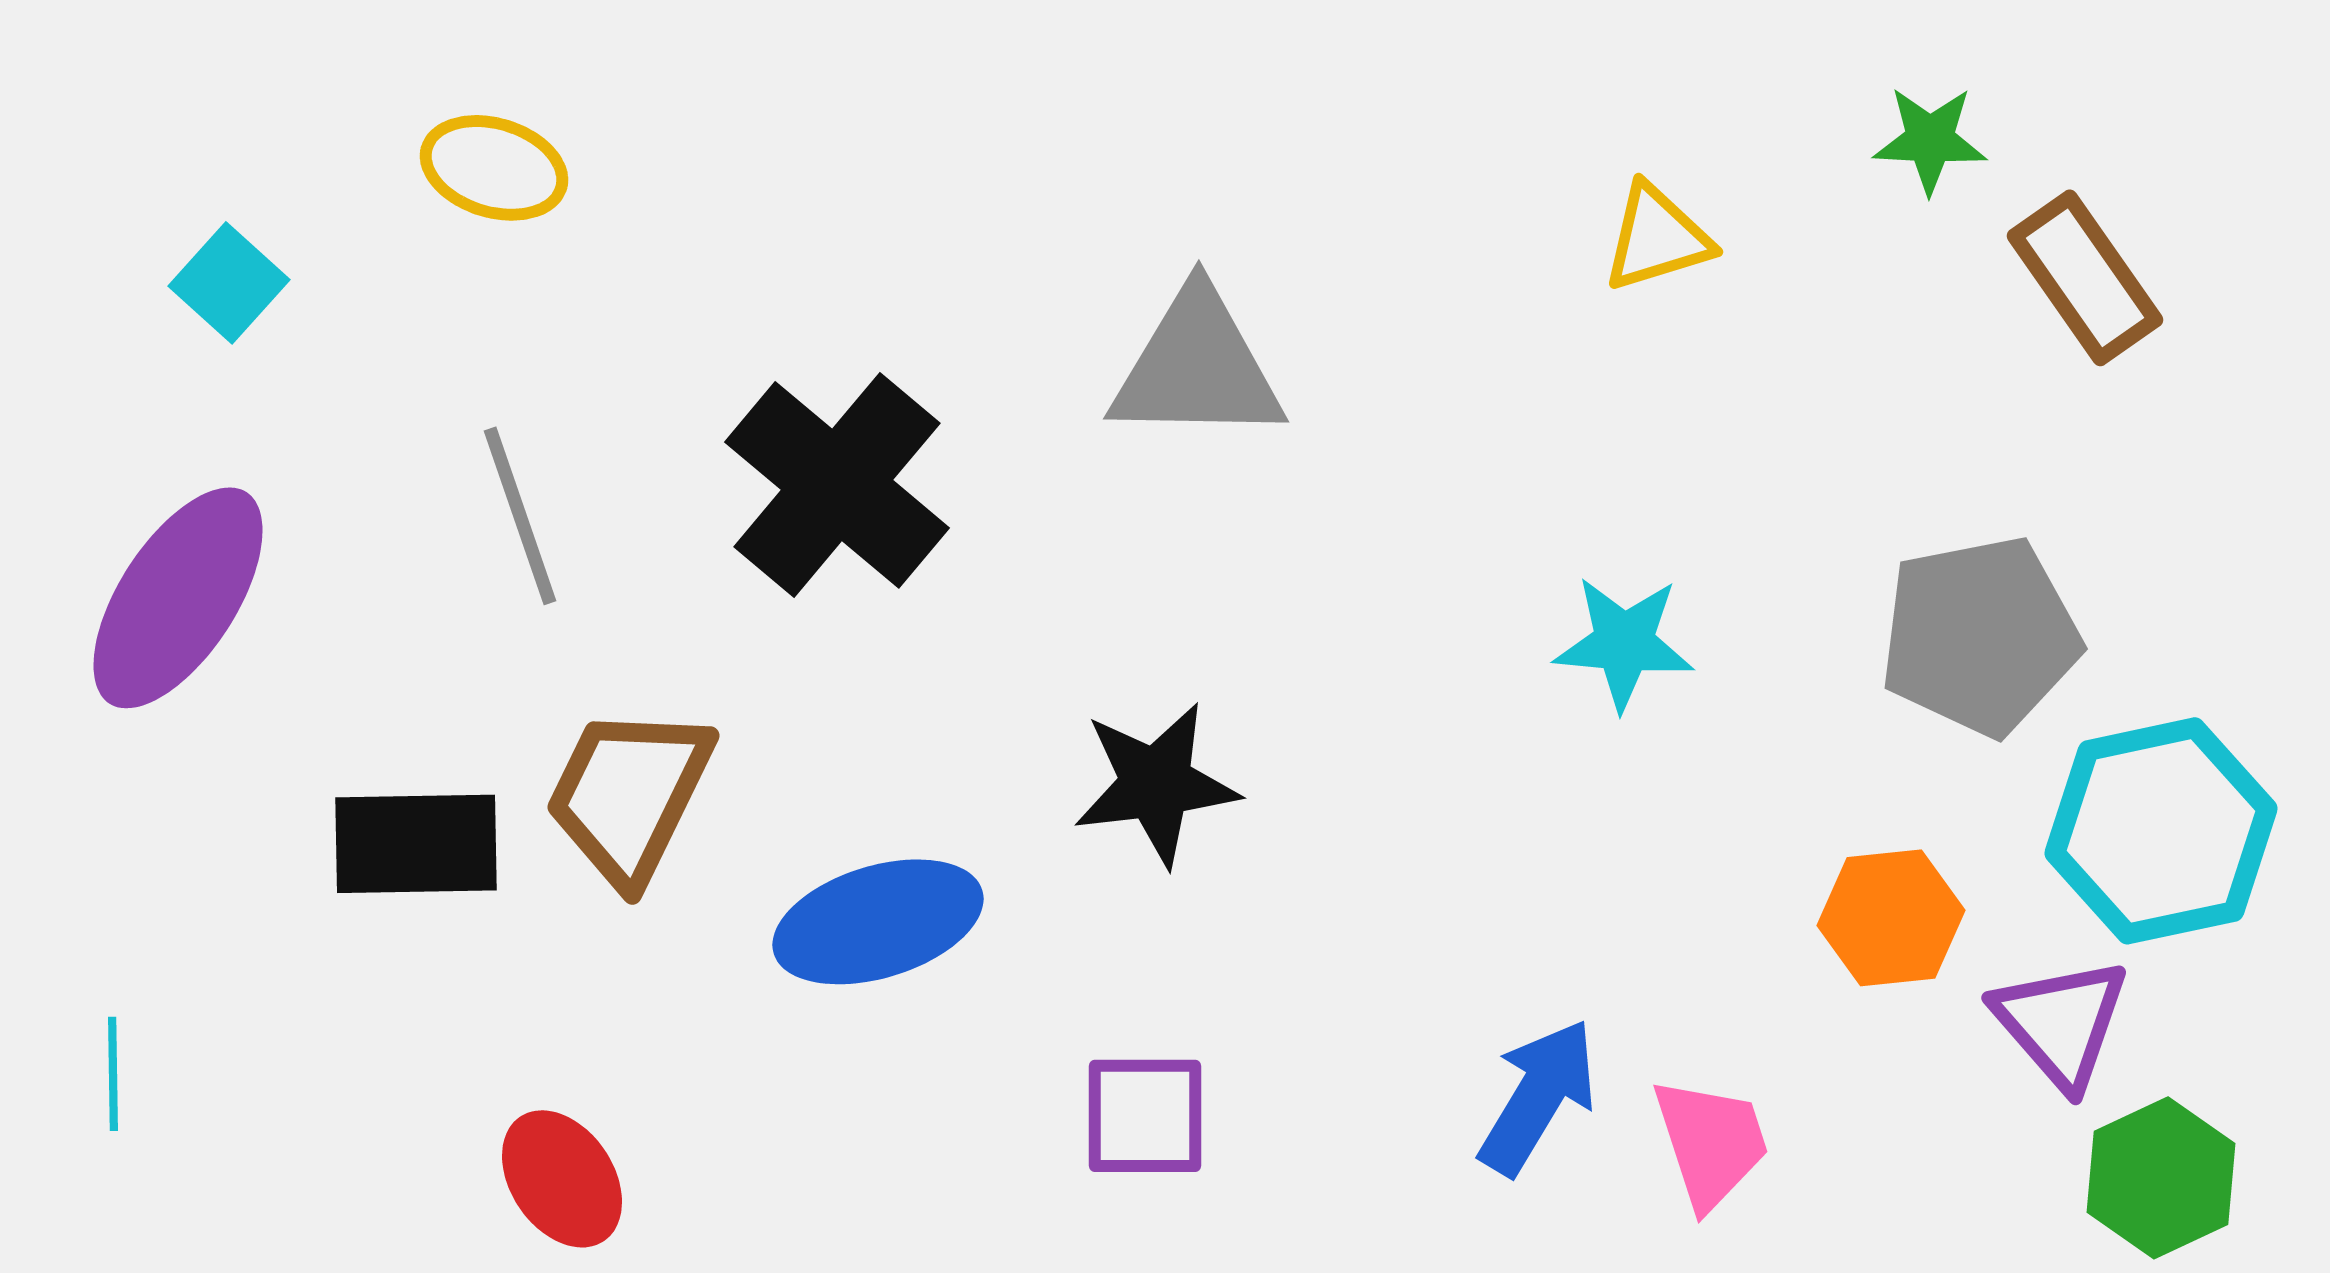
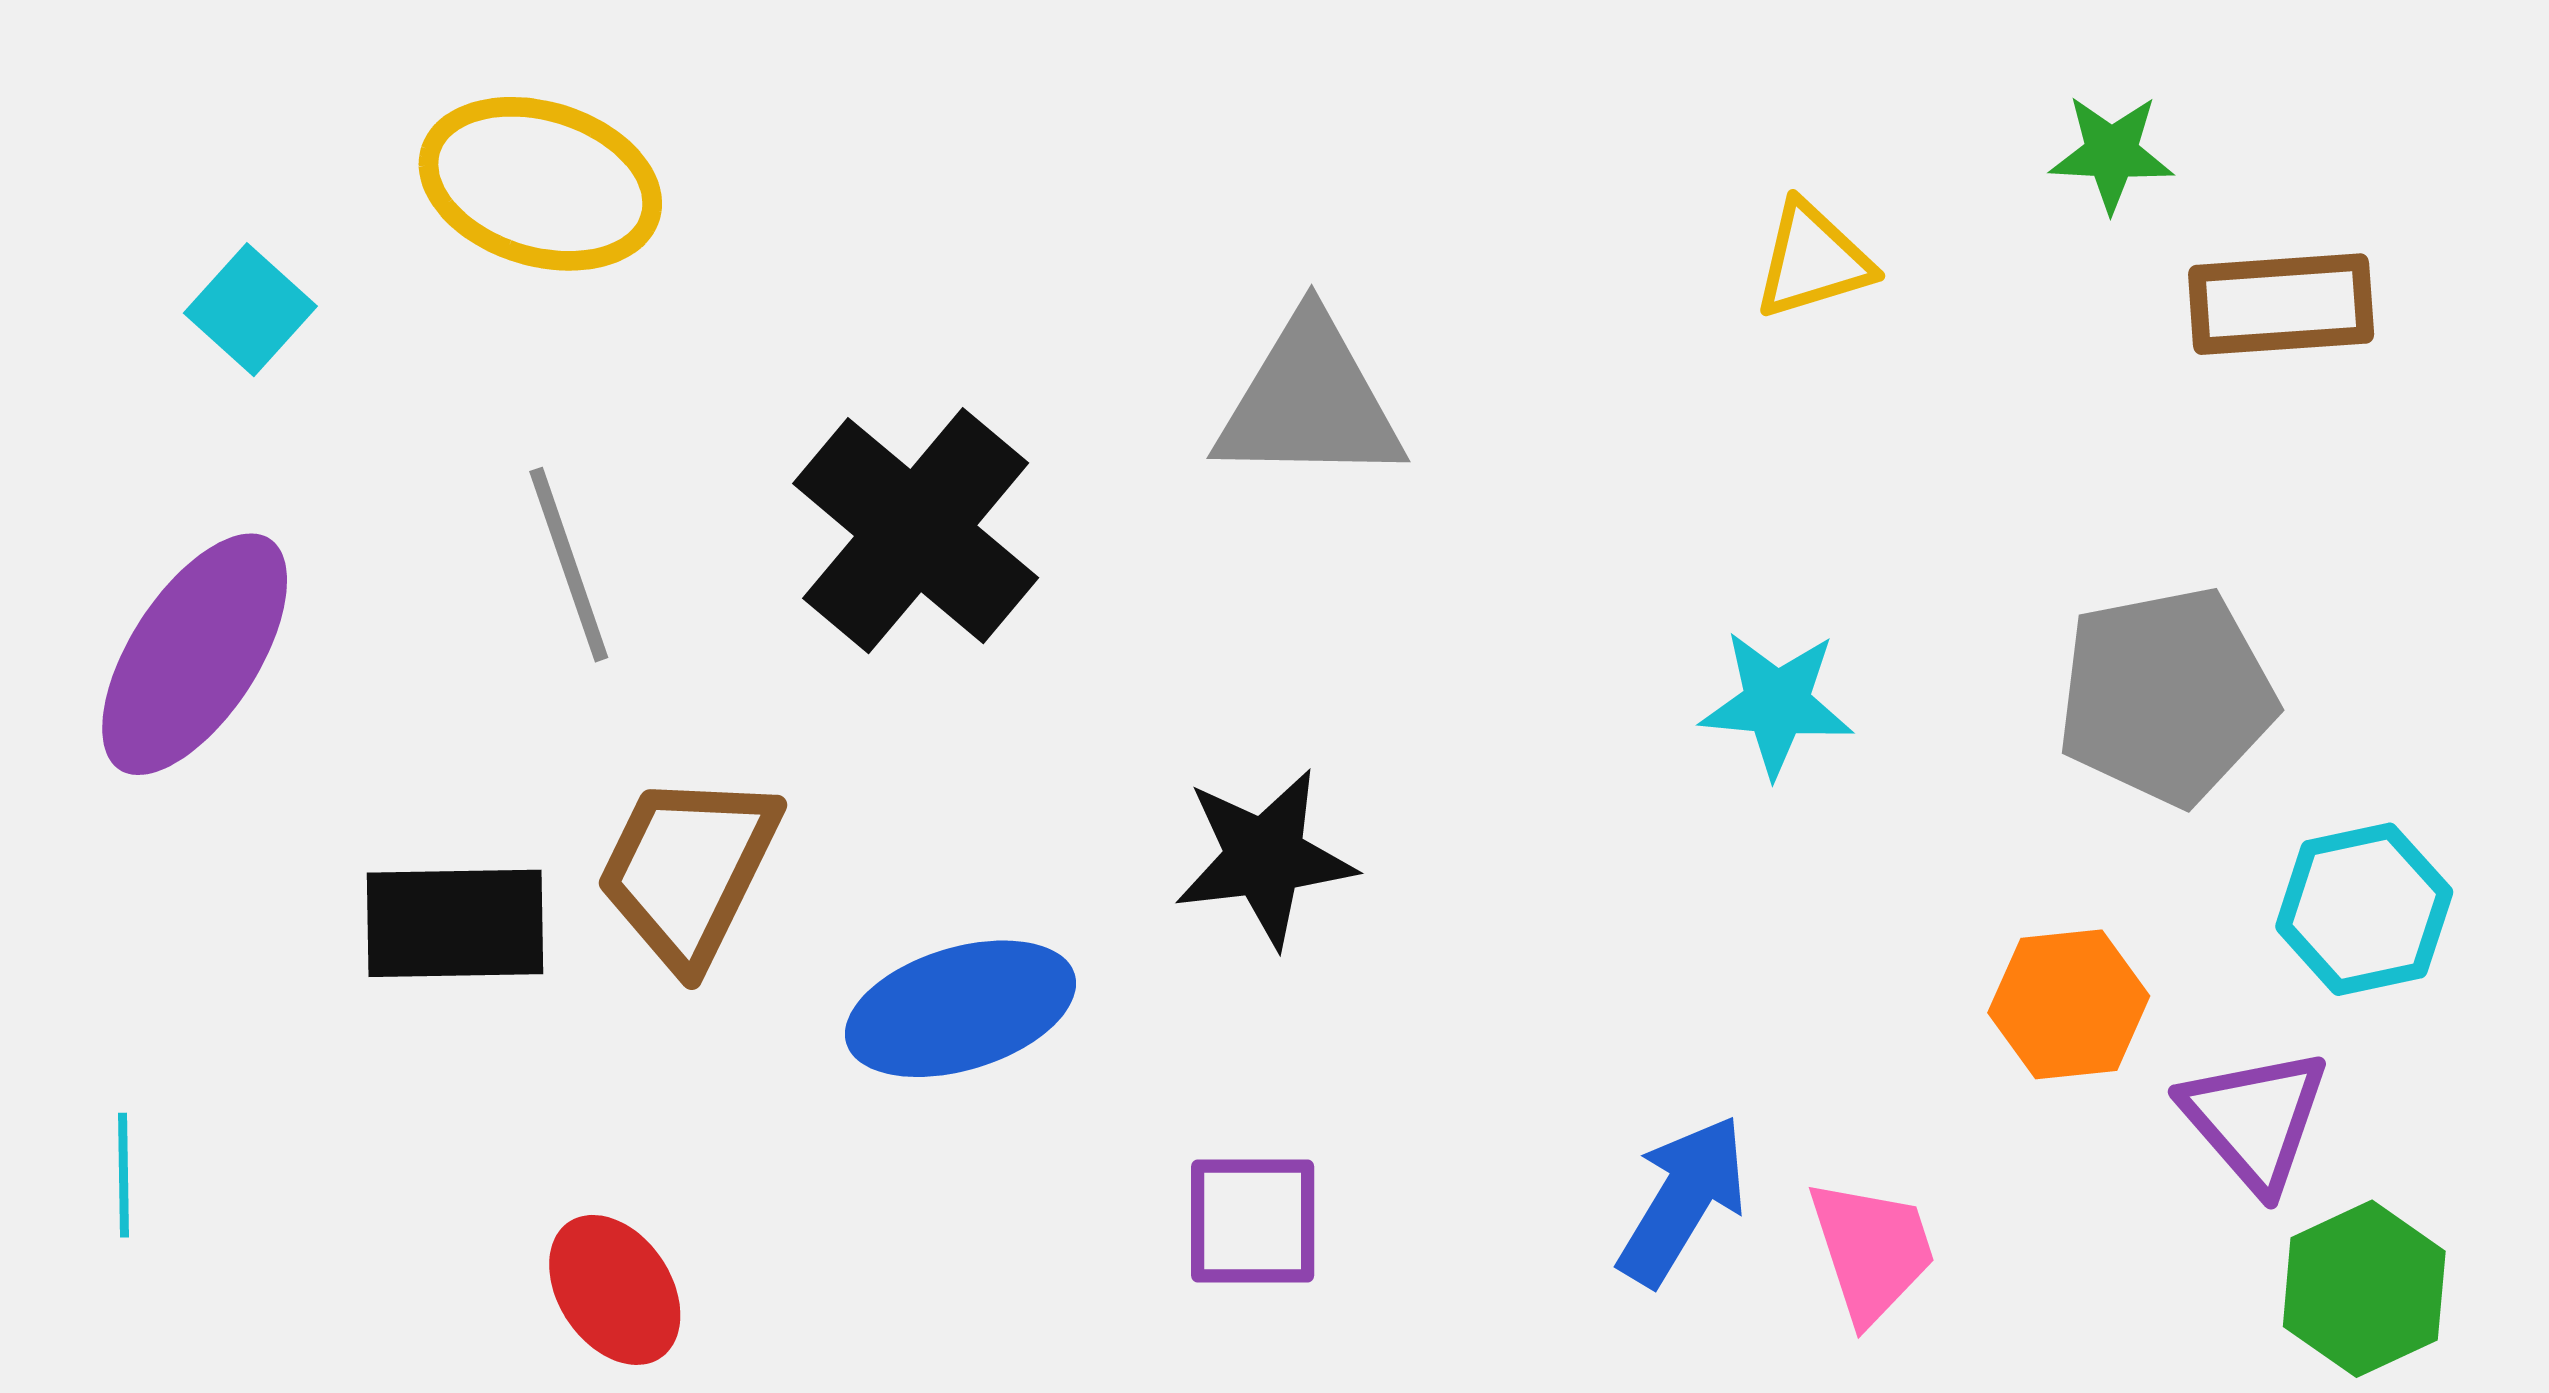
yellow ellipse: (494, 168) -> (540, 184), size x1.5
brown rectangle: (2085, 278) -> (2281, 304), turned -59
cyan hexagon: (2161, 831) -> (2364, 909), size x0.7

